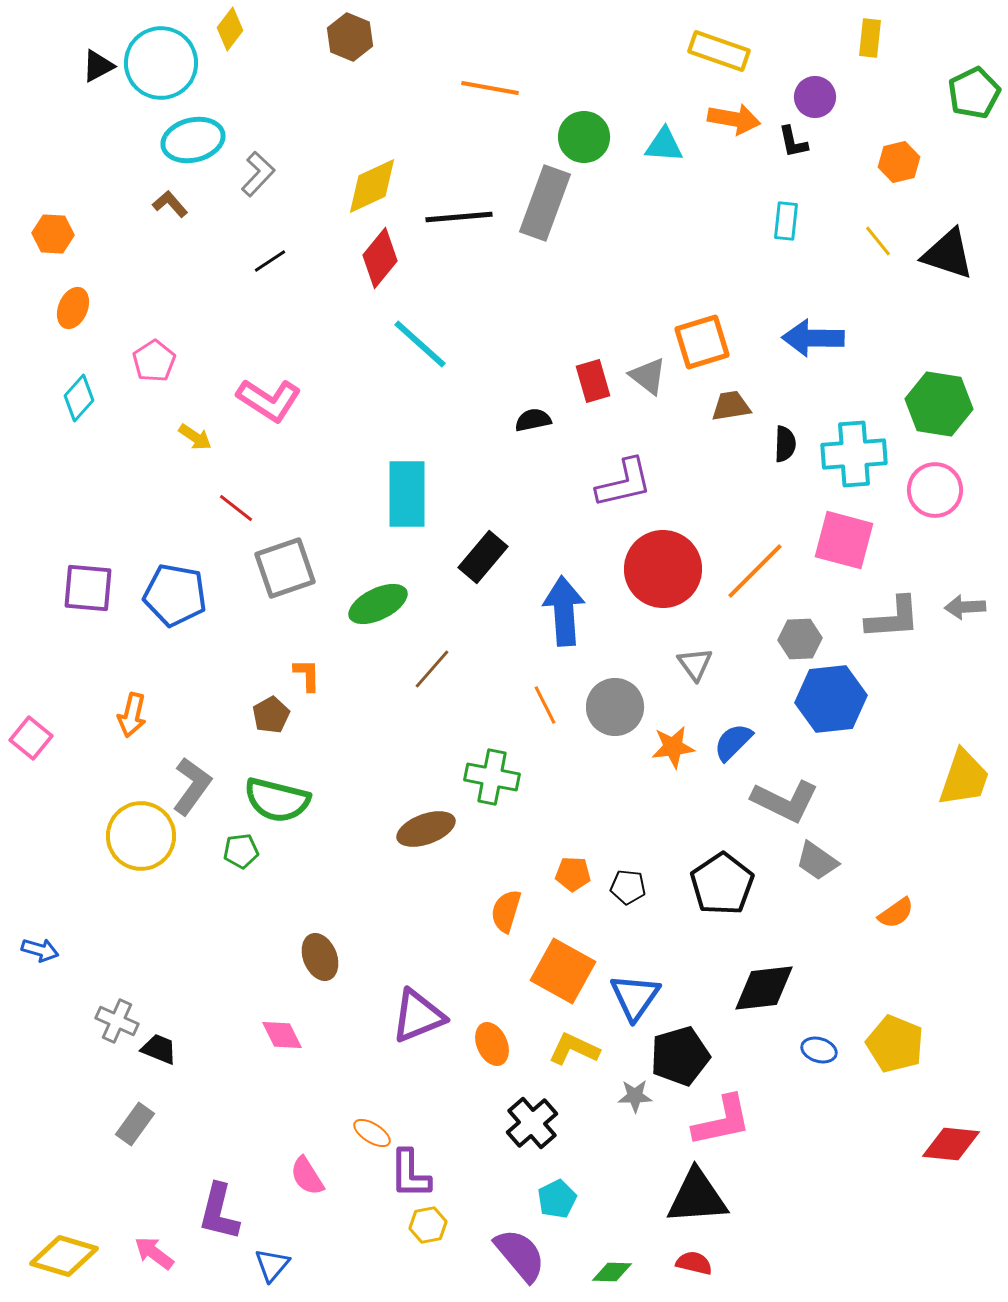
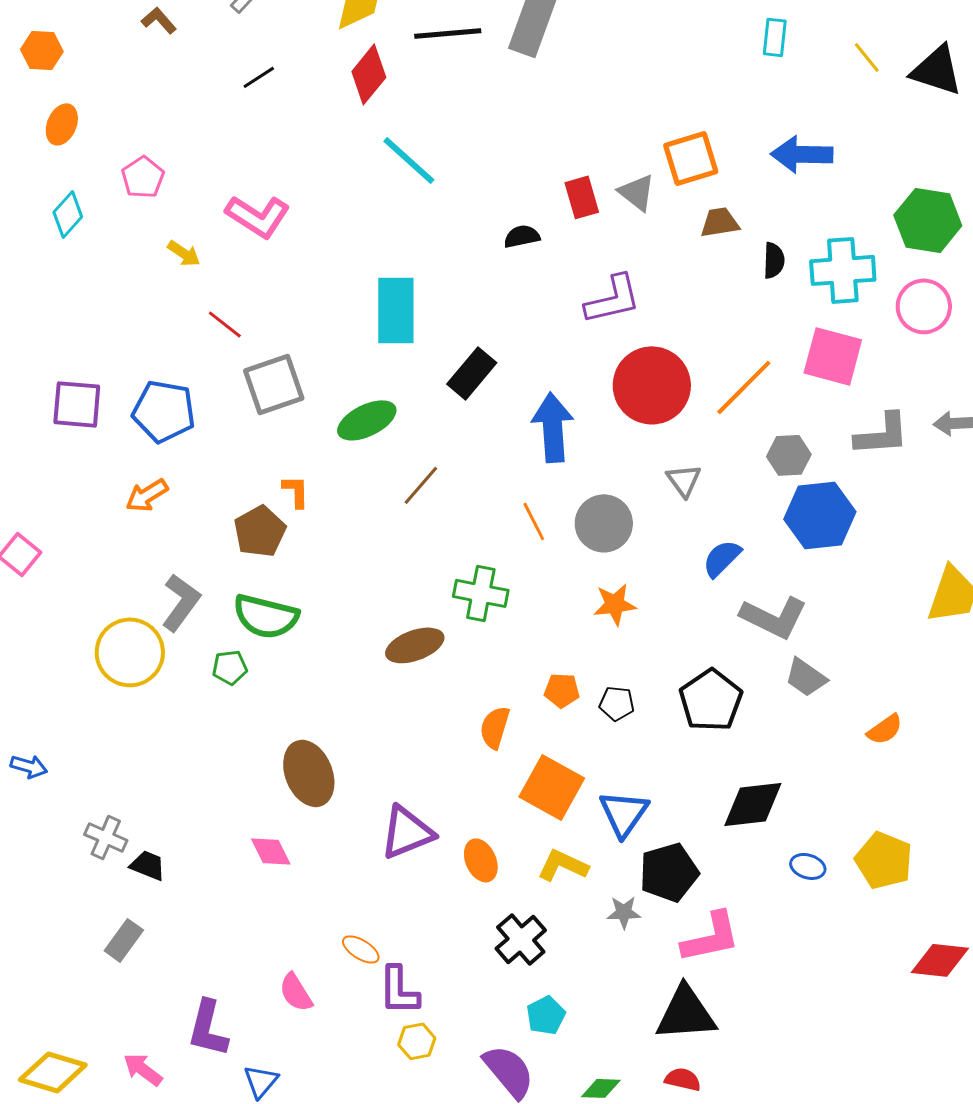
orange arrow: (132, 715) -> (147, 495), moved, turned 45
brown pentagon: (271, 715) -> (260, 531), size x1.4
orange star: (673, 747) -> (615, 604), moved
brown ellipse: (320, 957) -> (309, 773), size x1.4

